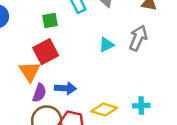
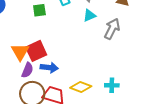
cyan triangle: (106, 45) -> (89, 15), moved
red square: (46, 52) -> (36, 51), moved

